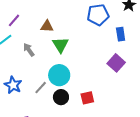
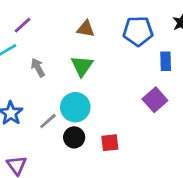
brown triangle: (47, 26) -> (86, 29), moved

